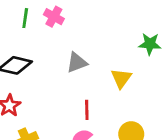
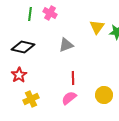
yellow triangle: (121, 78) -> (97, 27), moved

